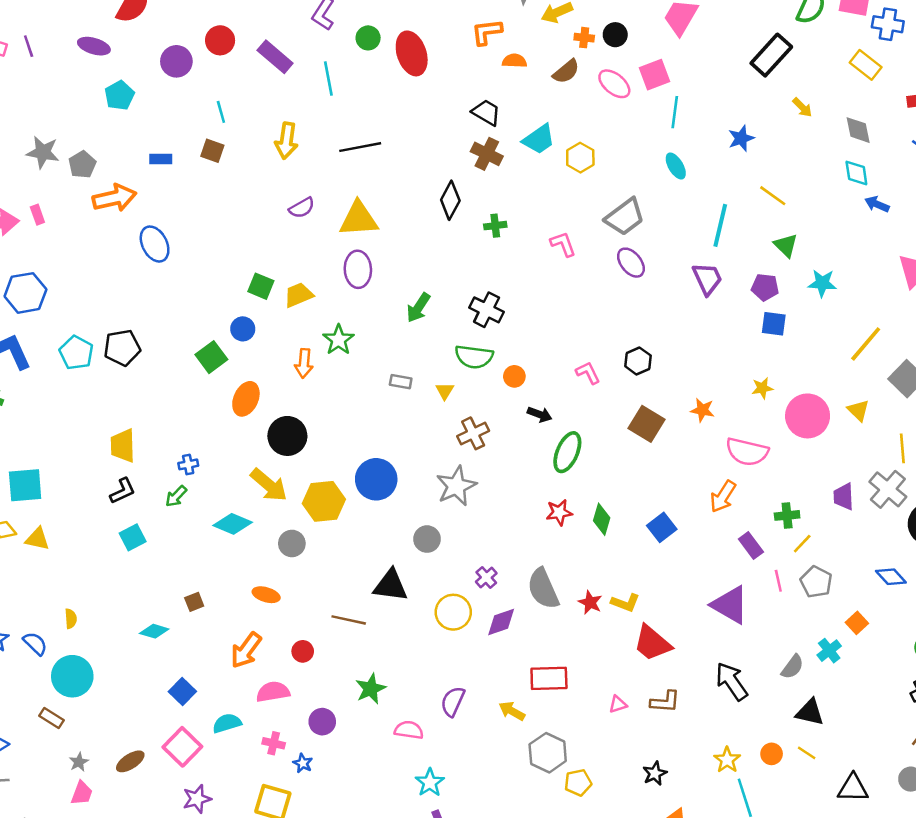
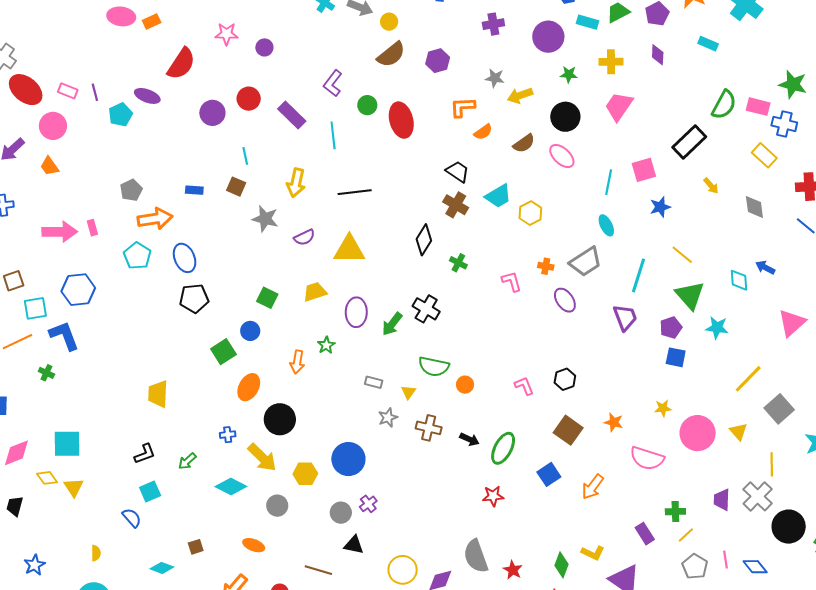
black circle: (615, 35) -> (565, 117), size x1.5
orange cross: (584, 38) -> (546, 266), moved
orange semicircle: (514, 61) -> (483, 132), turned 138
pink square: (655, 75) -> (644, 170), moved
cyan pentagon: (119, 95) -> (120, 115), moved
gray star: (43, 152) -> (265, 219), moved
cyan diamond: (856, 173) -> (739, 280), moved
gray trapezoid: (625, 217) -> (586, 262), moved
green cross: (495, 226) -> (458, 263), turned 30
green triangle: (786, 245) -> (690, 295), size x1.5
purple ellipse: (358, 269) -> (356, 312), moved
purple pentagon: (765, 287) -> (671, 328), turned -30
yellow trapezoid: (298, 295) -> (315, 292), moved
black cross: (487, 310) -> (426, 309), moved
green star: (338, 340) -> (326, 345), size x0.7
black pentagon: (122, 348) -> (194, 298), moved
cyan pentagon: (76, 353) -> (137, 256), moved
black arrow: (540, 414) -> (469, 439), moved
brown cross: (473, 433) -> (429, 428), turned 35
yellow trapezoid: (123, 446) -> (158, 394), moved
blue cross: (188, 464) -> (228, 435), moved
gray star: (456, 486) -> (388, 417), moved, size x0.6
orange arrow: (723, 496) -> (593, 487), moved
yellow hexagon: (324, 501) -> (305, 474), size x0.7
green diamond: (602, 519) -> (562, 565), moved
blue square: (662, 527) -> (549, 474), moved
yellow triangle: (37, 539) -> (74, 487), turned 40
gray circle: (427, 539) -> (341, 513), moved
purple cross: (486, 578) -> (368, 504), moved
pink line: (778, 581) -> (726, 560), moved
black triangle: (391, 585) -> (354, 545), size x0.7
yellow L-shape: (625, 603) -> (593, 553), moved
blue semicircle: (35, 644) -> (132, 518), moved

